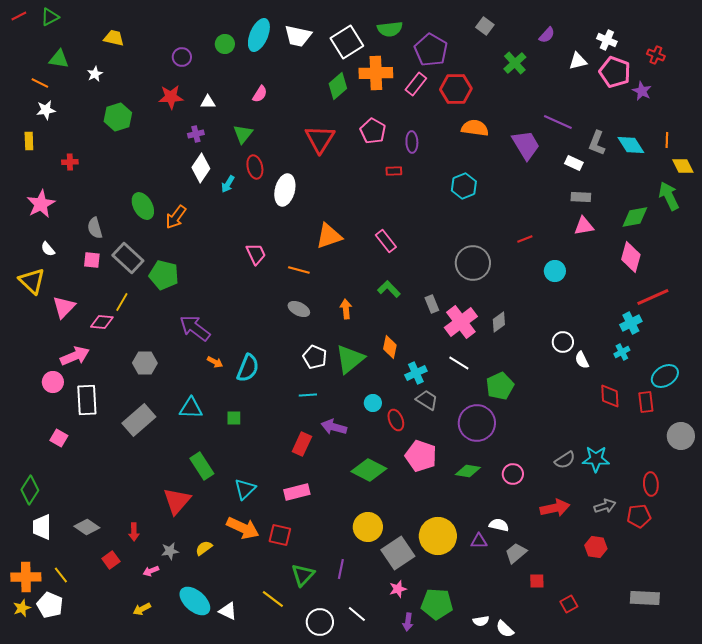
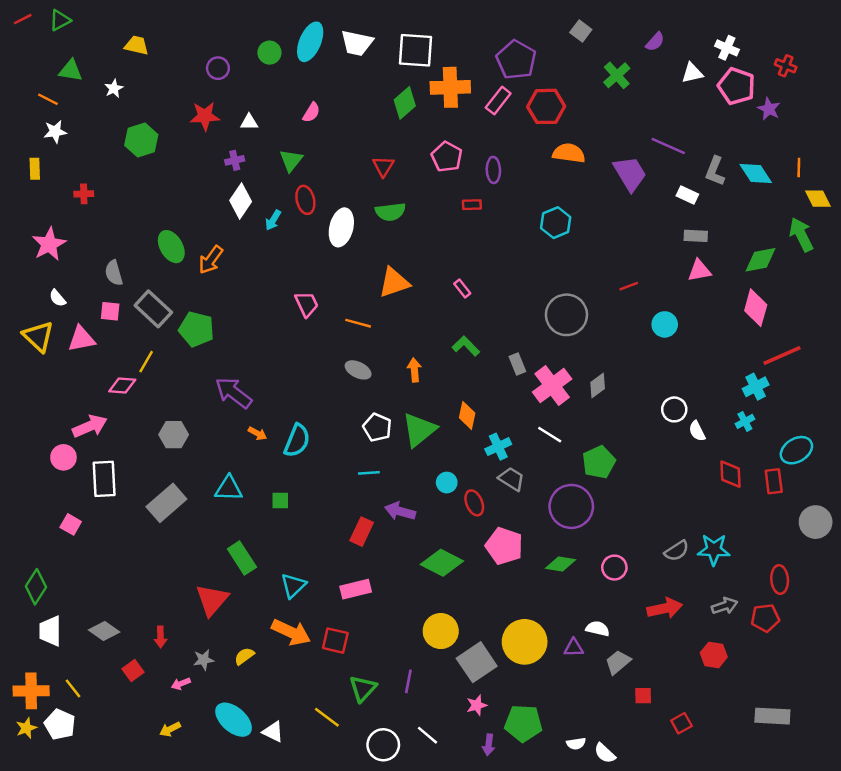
green semicircle: (390, 29) -> (390, 212), moved
white square: (347, 42) -> (416, 50), turned 36
red triangle: (320, 139) -> (383, 166), size x0.6
pink rectangle: (386, 241) -> (462, 288), size x0.7
pink triangle: (64, 307) -> (81, 339), moved, turned 35

